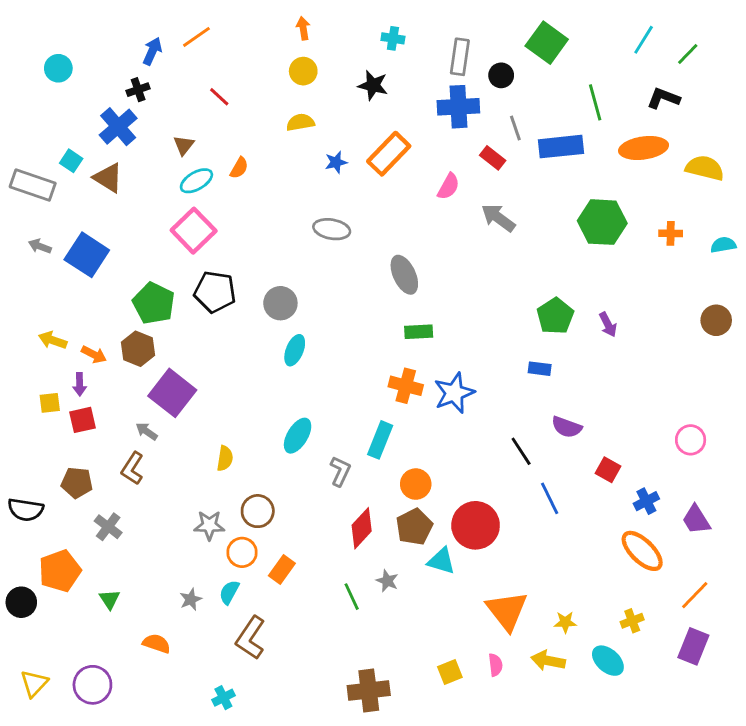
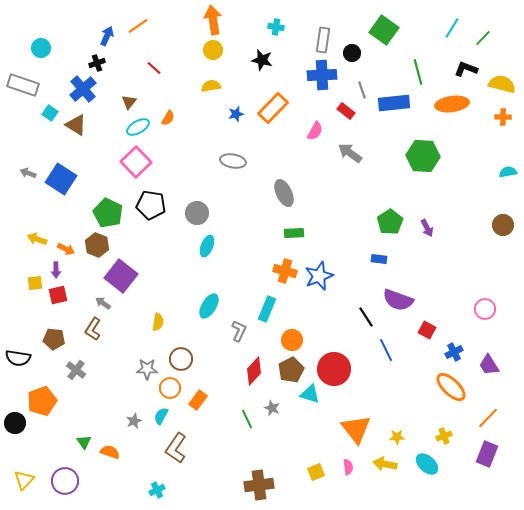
orange arrow: (303, 28) -> (213, 20), size x1.8
yellow semicircle: (705, 168) -> (502, 84), moved
gray rectangle: (33, 185) -> (23, 85), moved
orange cross: (671, 233) -> (503, 117), moved
purple semicircle: (567, 427) -> (398, 300), size x1.4
green triangle: (110, 599) -> (84, 442), moved

